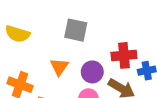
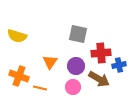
gray square: (76, 30) -> (78, 34), moved

